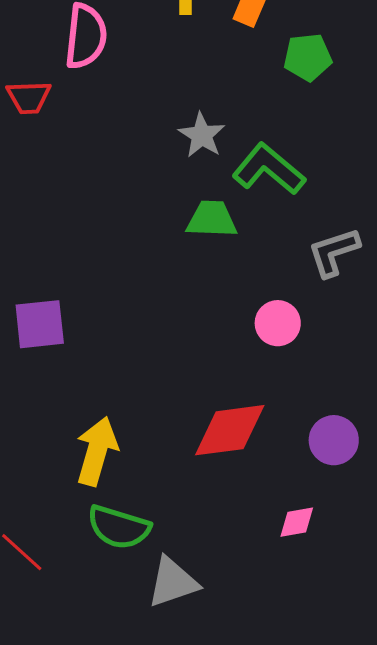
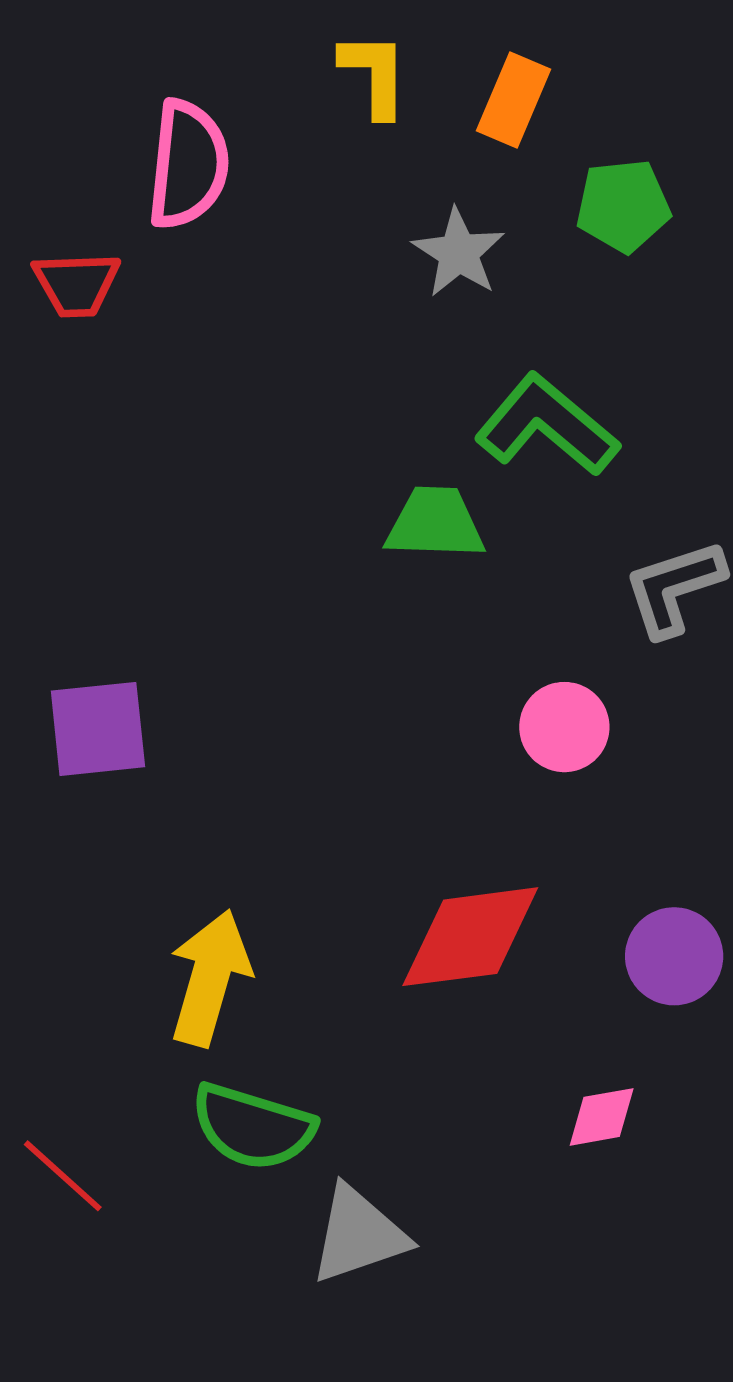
gray star: (202, 135) -> (459, 253), moved

